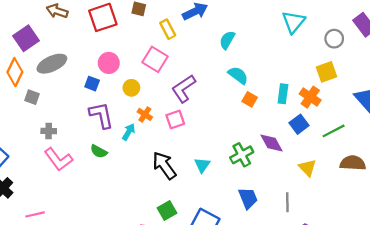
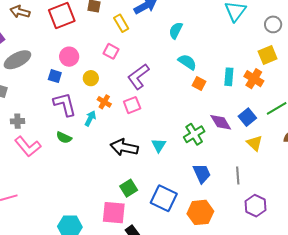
pink square: (155, 59) -> (111, 51), size x0.7
blue square: (299, 124) -> (247, 117), moved
black arrow: (164, 166) -> (124, 147), turned -40

